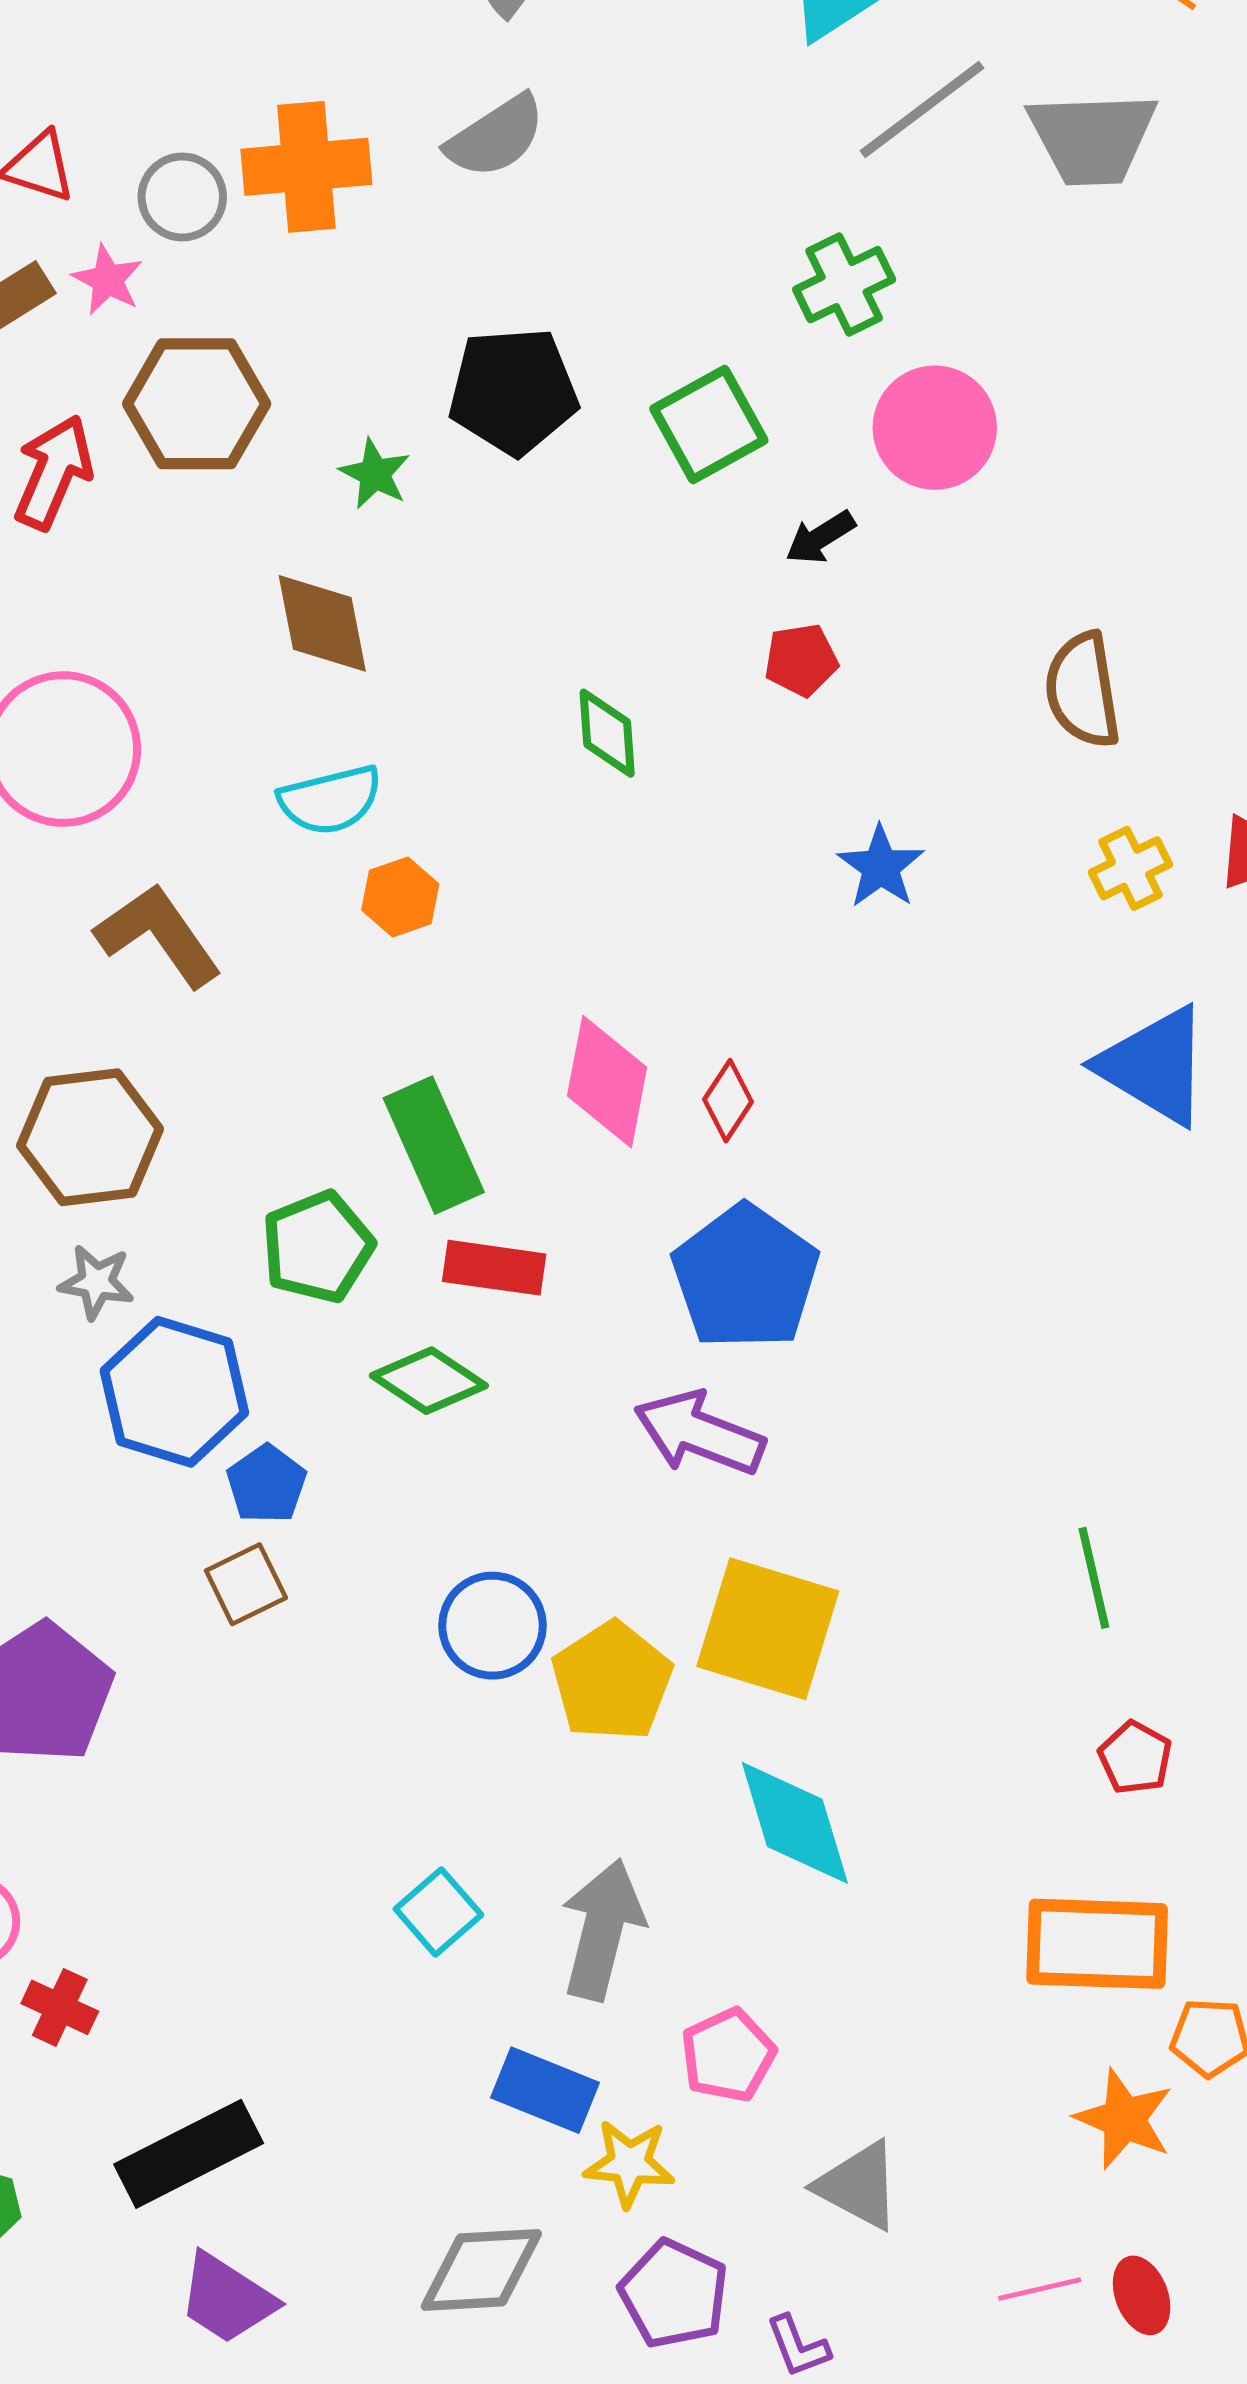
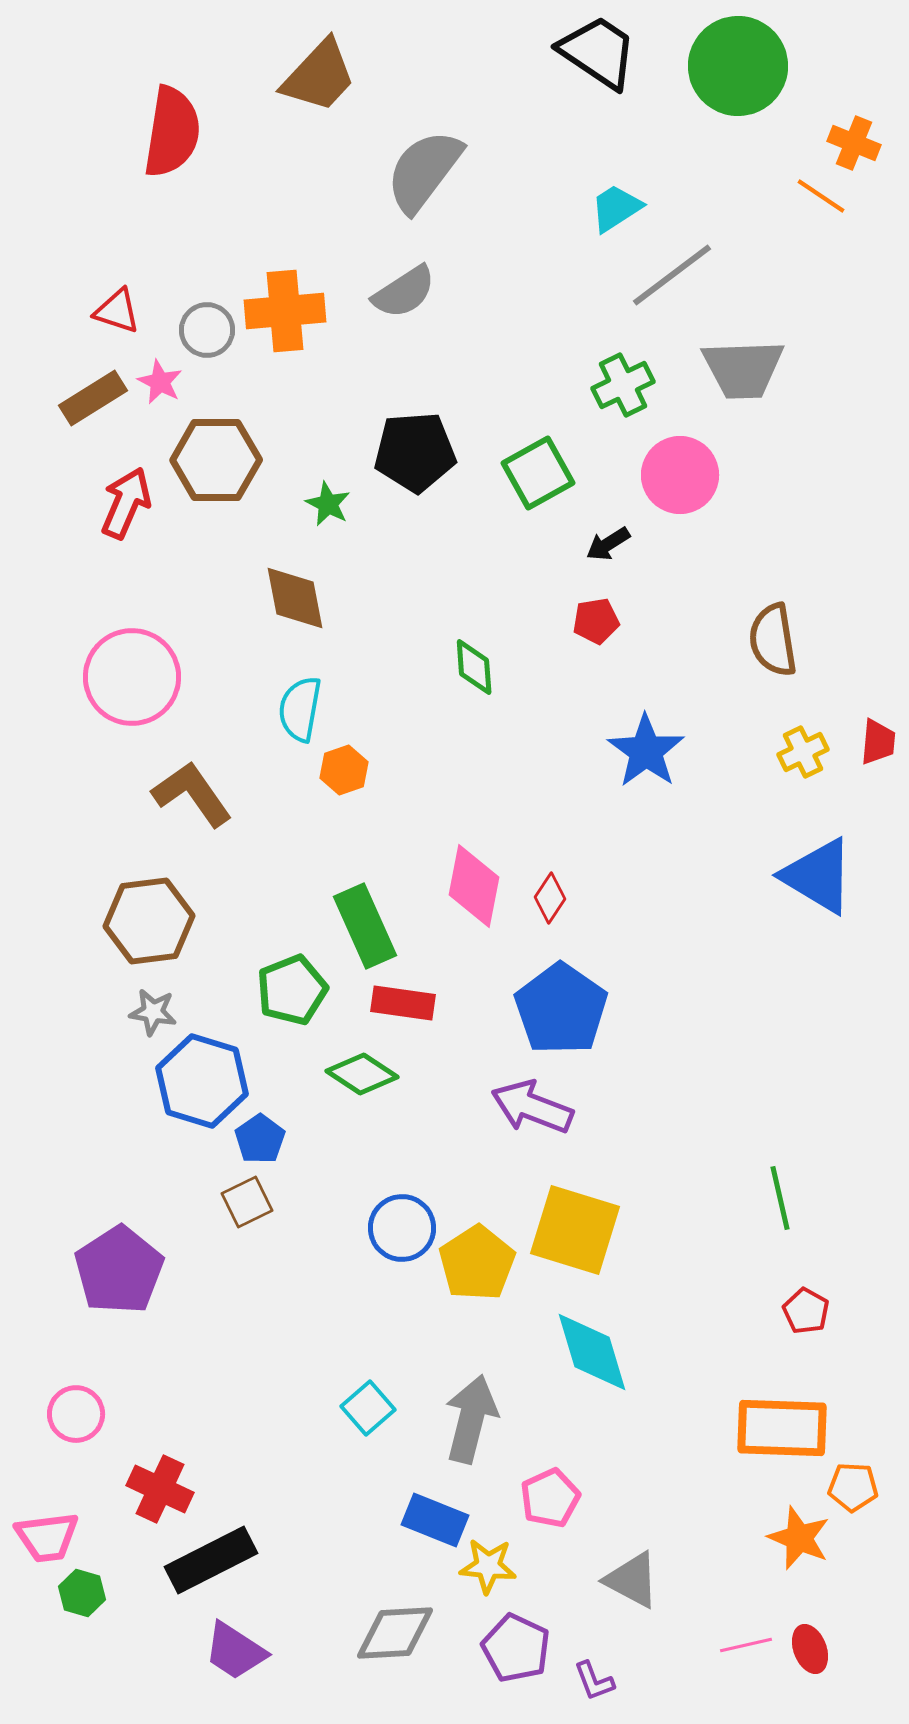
gray trapezoid: (1092, 138) -> (743, 369), moved
cyan semicircle: (330, 800) -> (300, 709), turned 114
blue star: (881, 867) -> (646, 751), size x1.4
red cross: (60, 2007) -> (160, 1489), moved, size x1.4

